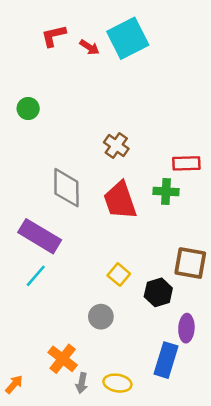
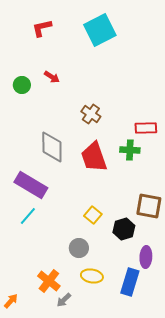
red arrow: (89, 47) -> (52, 77), moved
gray arrow: (82, 383) -> (64, 300), turned 35
yellow ellipse: (117, 383) -> (92, 276), moved

